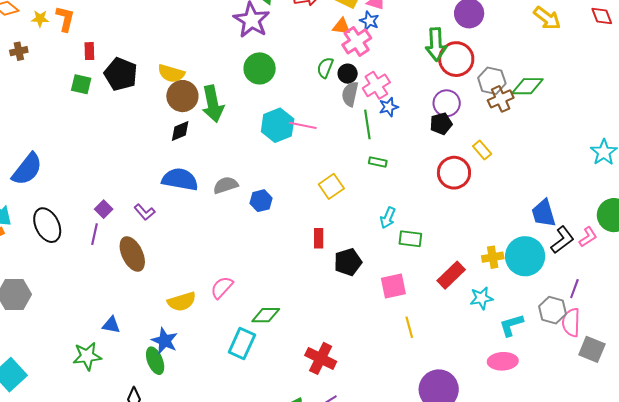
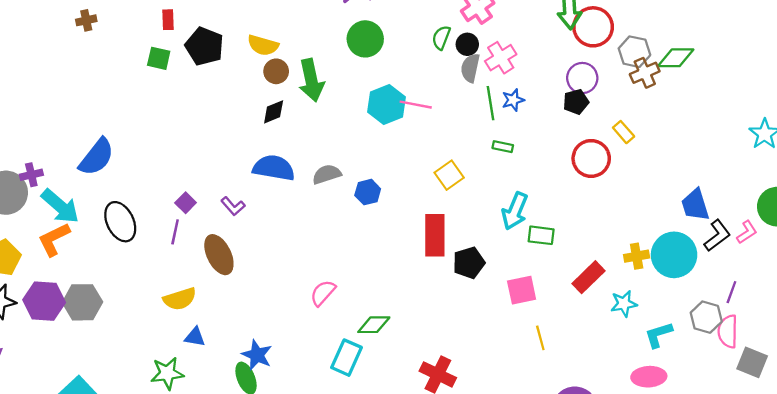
brown circle: (182, 96) -> (276, 71), size x0.7
blue star: (389, 107) -> (513, 100), moved
cyan arrow: (388, 218) -> (515, 211), size x1.5
red rectangle: (319, 238) -> (435, 235), size x1.8
yellow semicircle: (182, 302) -> (180, 299), moved

